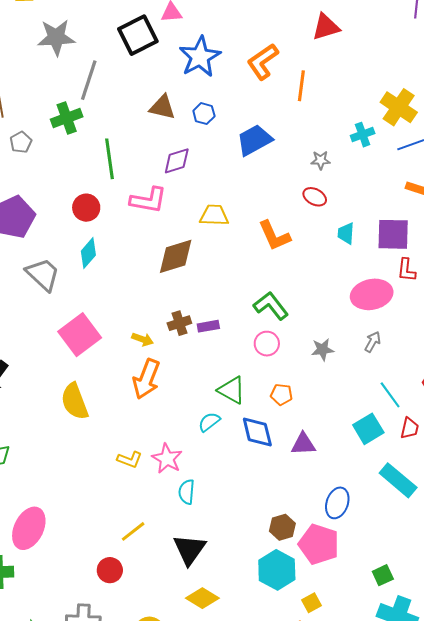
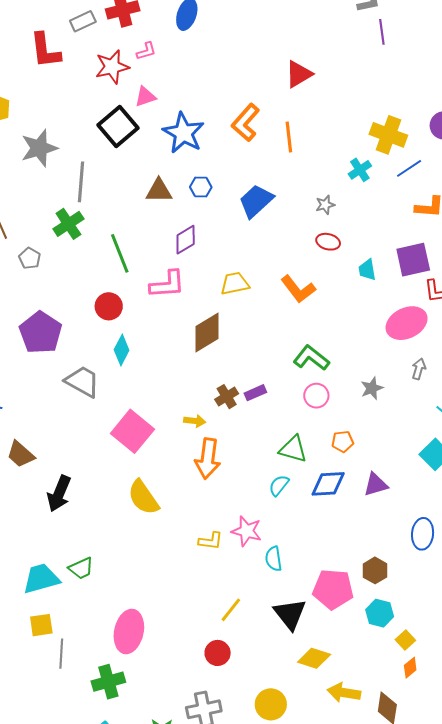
blue diamond: (257, 432) -> (328, 484), turned -66
pink pentagon: (319, 544) -> (333, 589), moved
cyan hexagon: (277, 570) -> (380, 613), size x0.7
yellow square: (312, 603) -> (405, 640), moved

